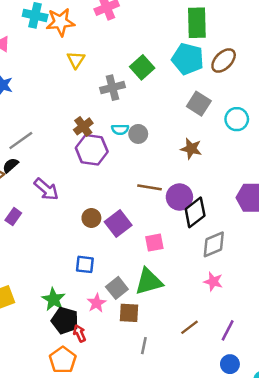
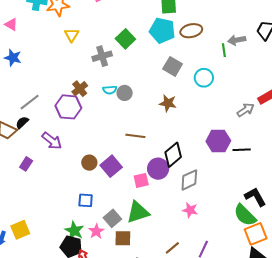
brown ellipse: (224, 61) -> (191, 31), turned 35
purple hexagon: (92, 150) -> (68, 107), moved
purple circle: (179, 197) -> (158, 169), moved
green star: (54, 299) -> (74, 231), moved

